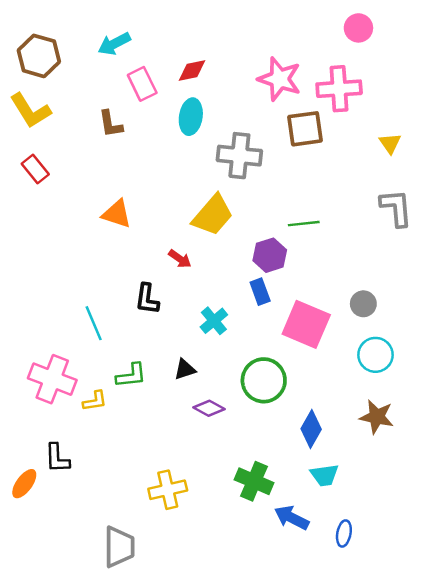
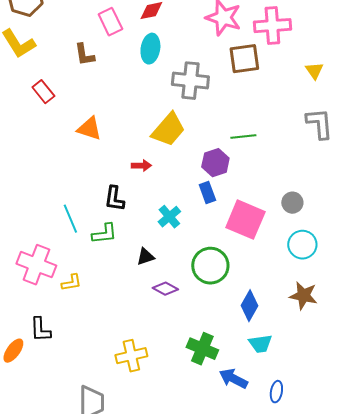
red rectangle: (35, 169) -> (43, 92), moved
red arrow: (180, 259) -> (141, 166), turned -36
green L-shape: (131, 375) -> (104, 234), moved

